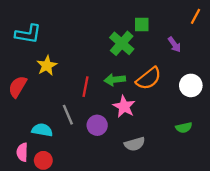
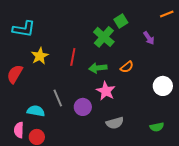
orange line: (195, 16) -> (167, 14), turned 40
green square: (142, 25) -> (121, 21), turned -32
orange semicircle: (149, 78) -> (127, 67), size x0.6
white circle: (191, 85) -> (163, 86), moved
red line: (85, 87) -> (73, 57), moved
green semicircle: (184, 128) -> (157, 127), moved

